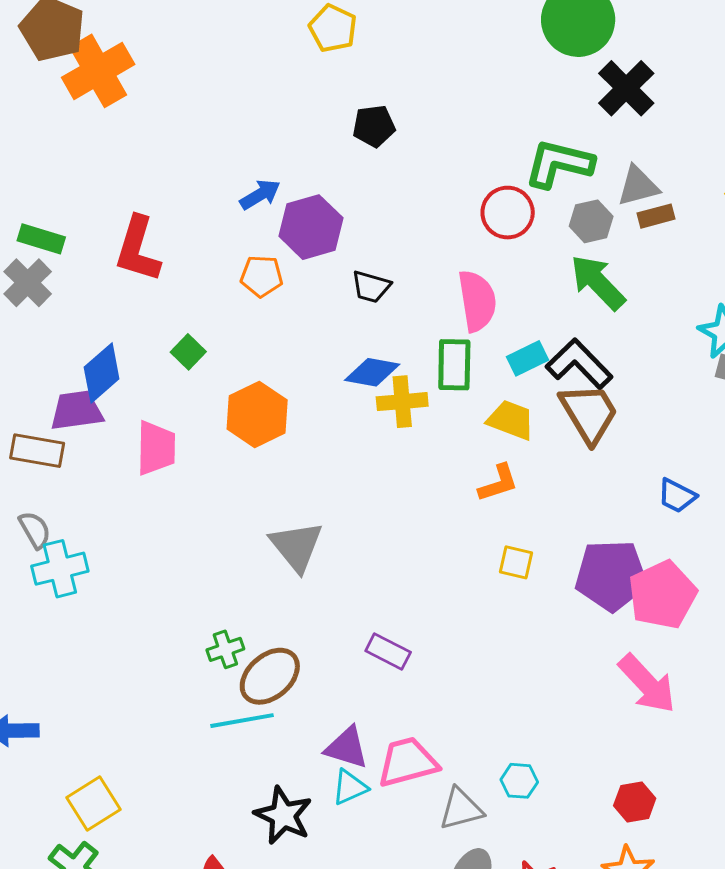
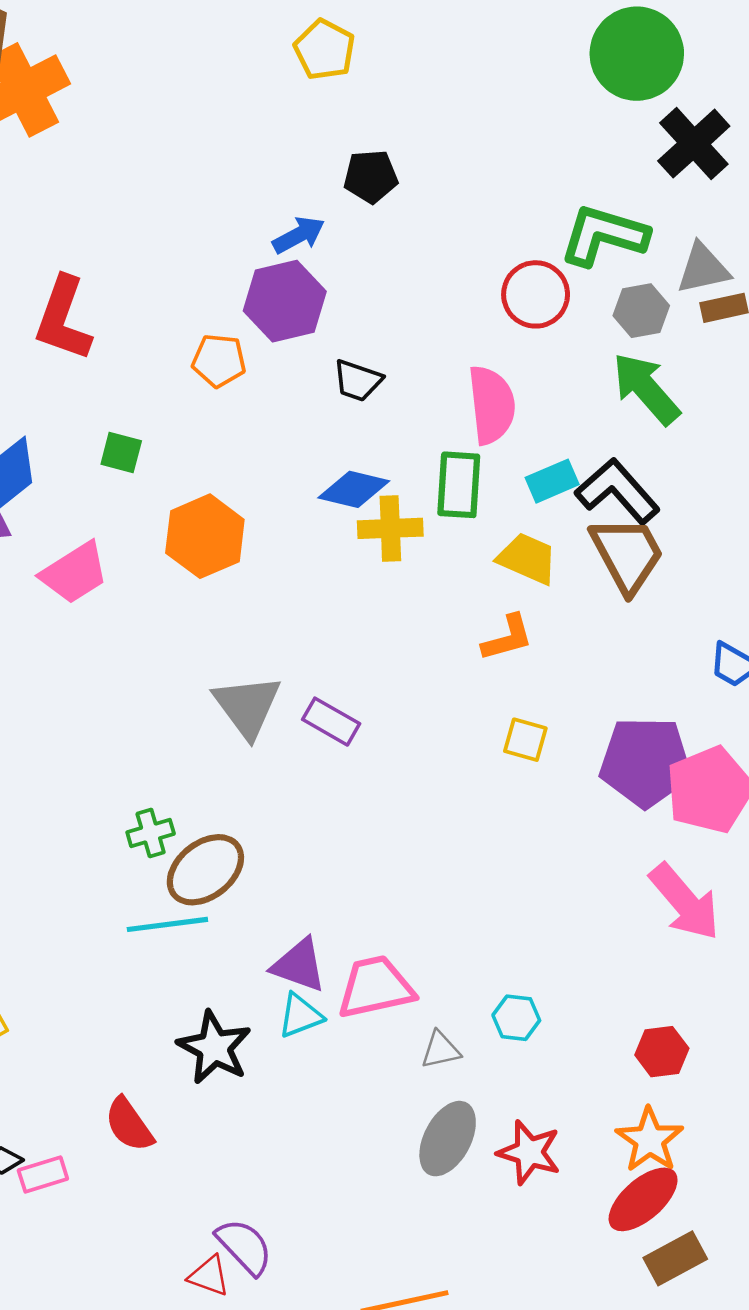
blue arrow: (260, 195) -> (299, 235), moved
green square: (188, 352) -> (121, 453), turned -32
pink trapezoid: (156, 448) -> (74, 573), turned 54
purple rectangle: (388, 651) -> (331, 722), moved
gray triangle: (461, 809) -> (441, 1050), size x0.7

